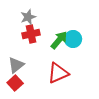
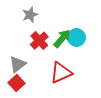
red cross: (31, 34) -> (39, 41), moved, turned -30

